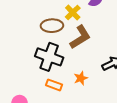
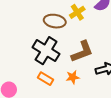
brown L-shape: (80, 37) -> (82, 52), moved

